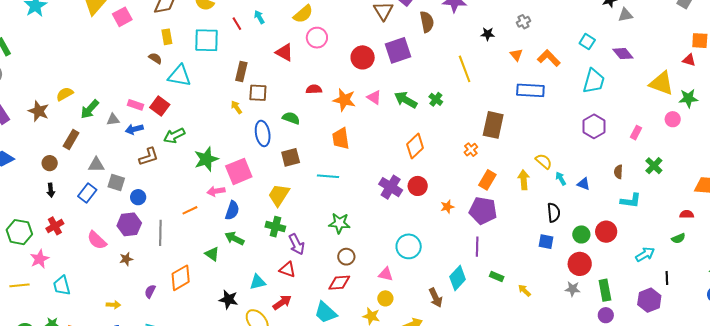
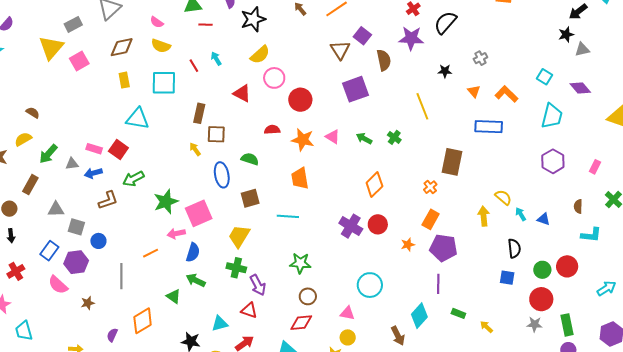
red circle: (363, 57) -> (300, 100), moved
brown semicircle: (155, 58) -> (33, 113), moved
green arrow: (406, 100) -> (364, 138), size x0.7
orange rectangle: (487, 180) -> (431, 219), moved
blue rectangle: (87, 193) -> (49, 251), moved
purple hexagon: (129, 224) -> (76, 262), moved

